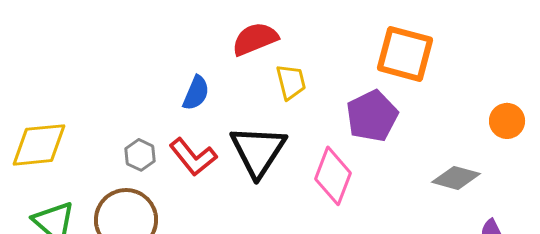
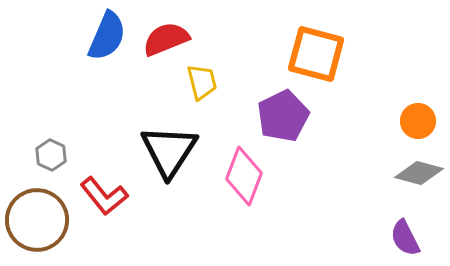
blue semicircle: (196, 93) -> (107, 36), moved, size x1.4
red L-shape: (193, 157) -> (104, 196), moved
gray diamond: (456, 178) -> (419, 173), moved

